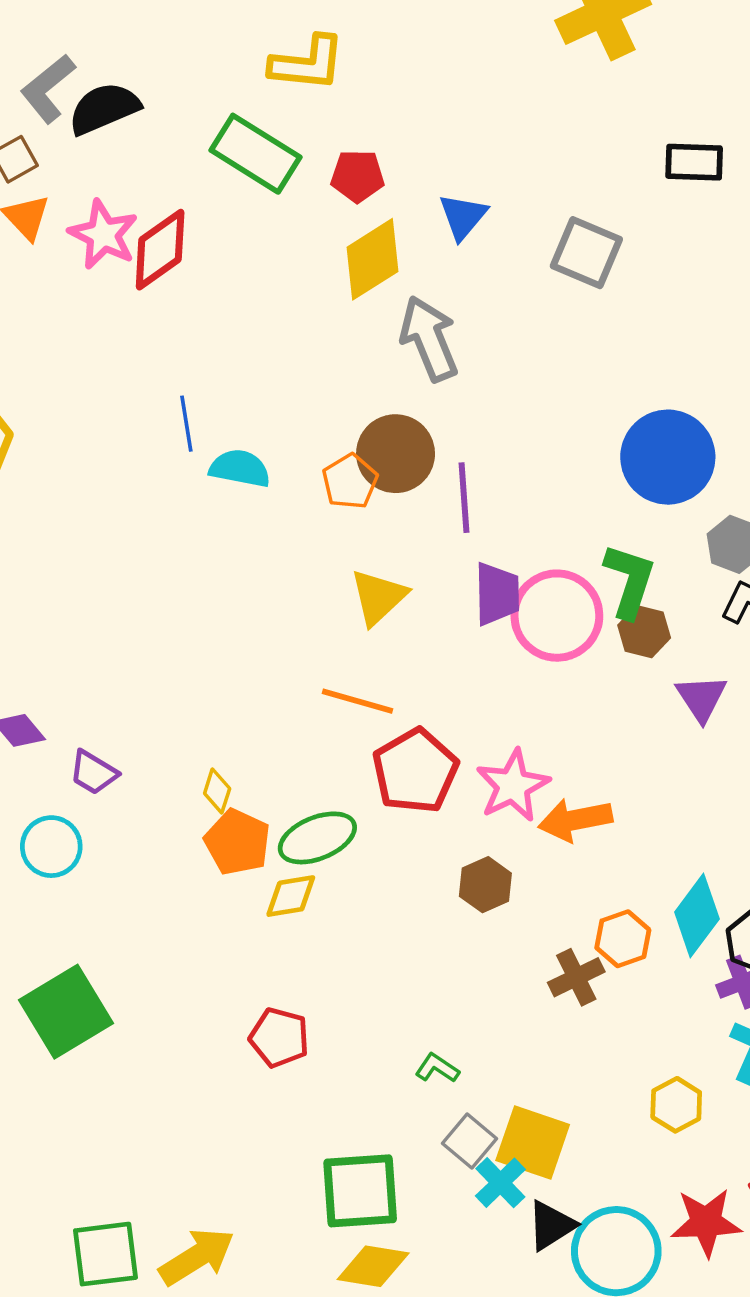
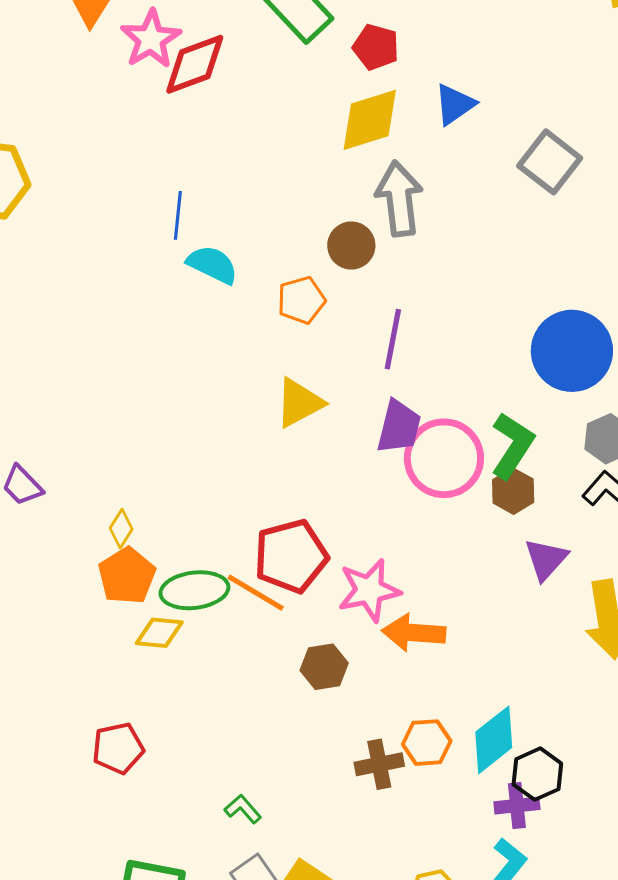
brown circle: (396, 454) -> (351, 246), moved, size x0.7
orange line: (358, 701) -> (256, 593), moved
red pentagon: (279, 1038) -> (118, 748), turned 30

